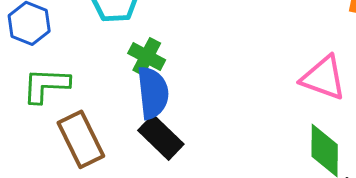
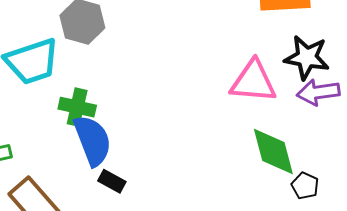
black rectangle: (161, 137) -> (112, 181), size x0.6

